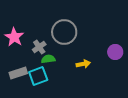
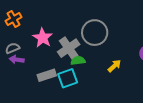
gray cross: (39, 47) -> (69, 48), size x1.5
yellow arrow: (83, 64) -> (114, 66), turned -32

